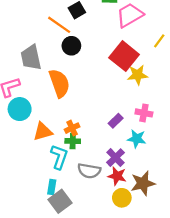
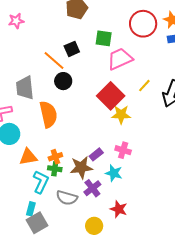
red star: (117, 176) -> (119, 209), moved
brown star: (143, 183) -> (81, 167), moved

